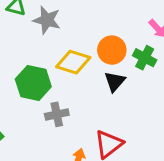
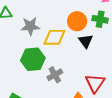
gray star: (47, 20) -> (30, 26), moved

